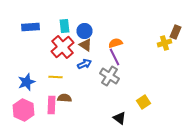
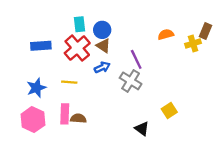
blue rectangle: (30, 27) -> (41, 46), moved
orange semicircle: (116, 43) -> (166, 34), moved
brown semicircle: (64, 98) -> (78, 118), moved

